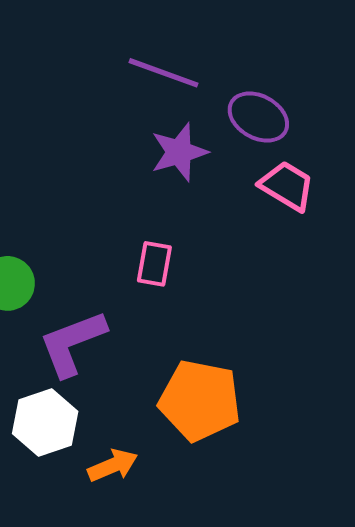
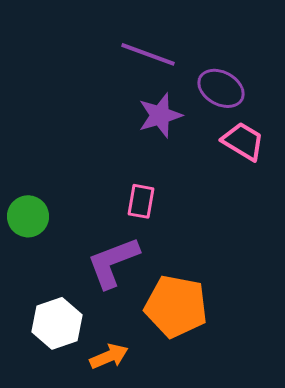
purple L-shape: (72, 343) -> (113, 262), moved

